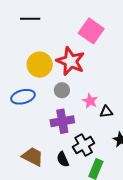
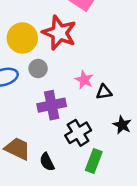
gray circle: (62, 90) -> (38, 69), moved
black semicircle: (63, 159) -> (47, 162), moved

